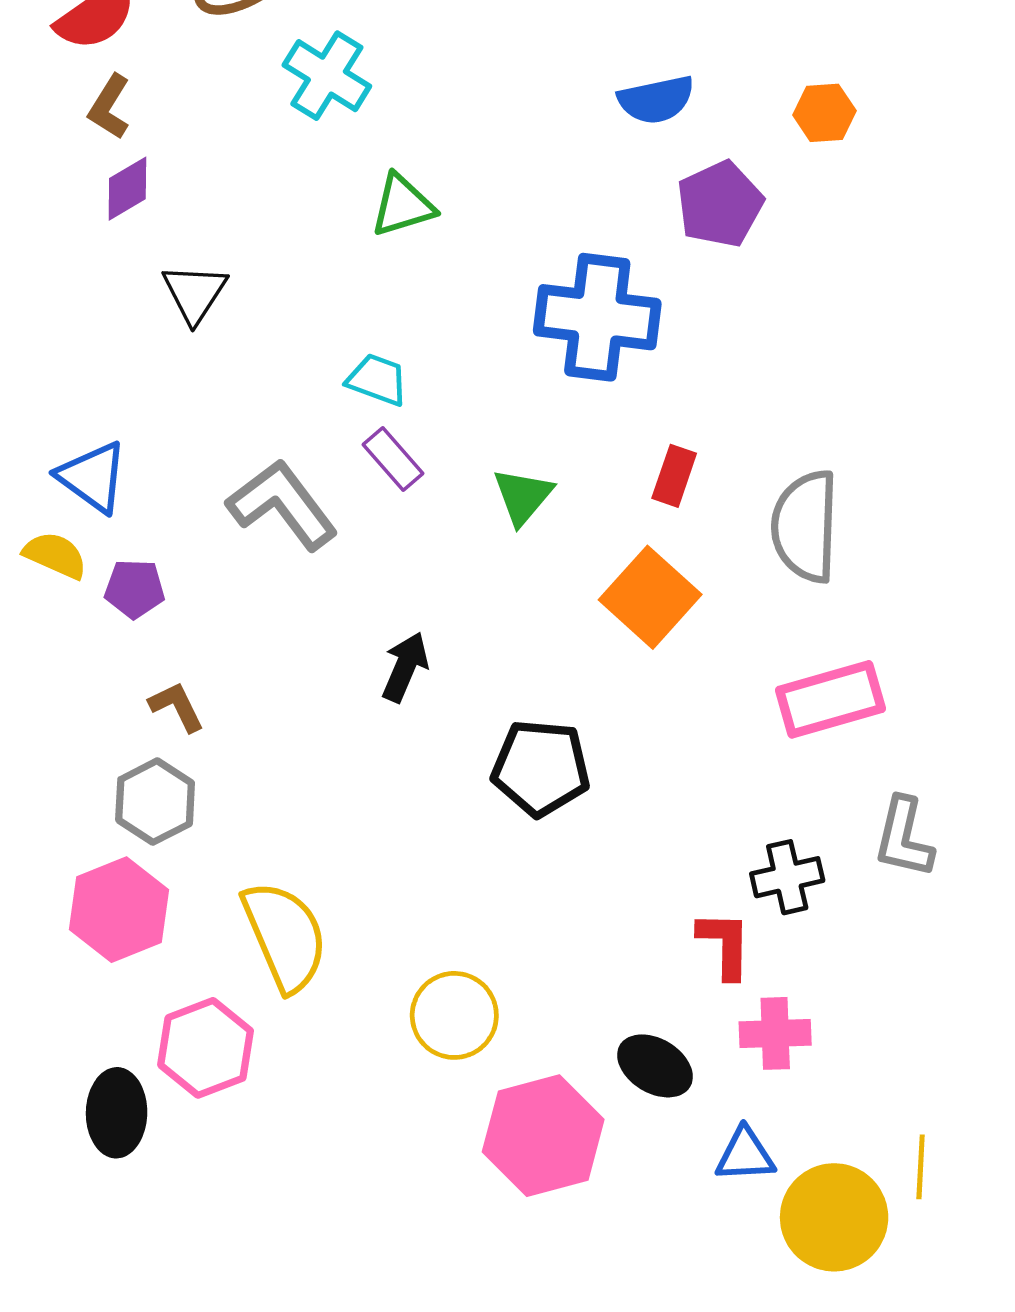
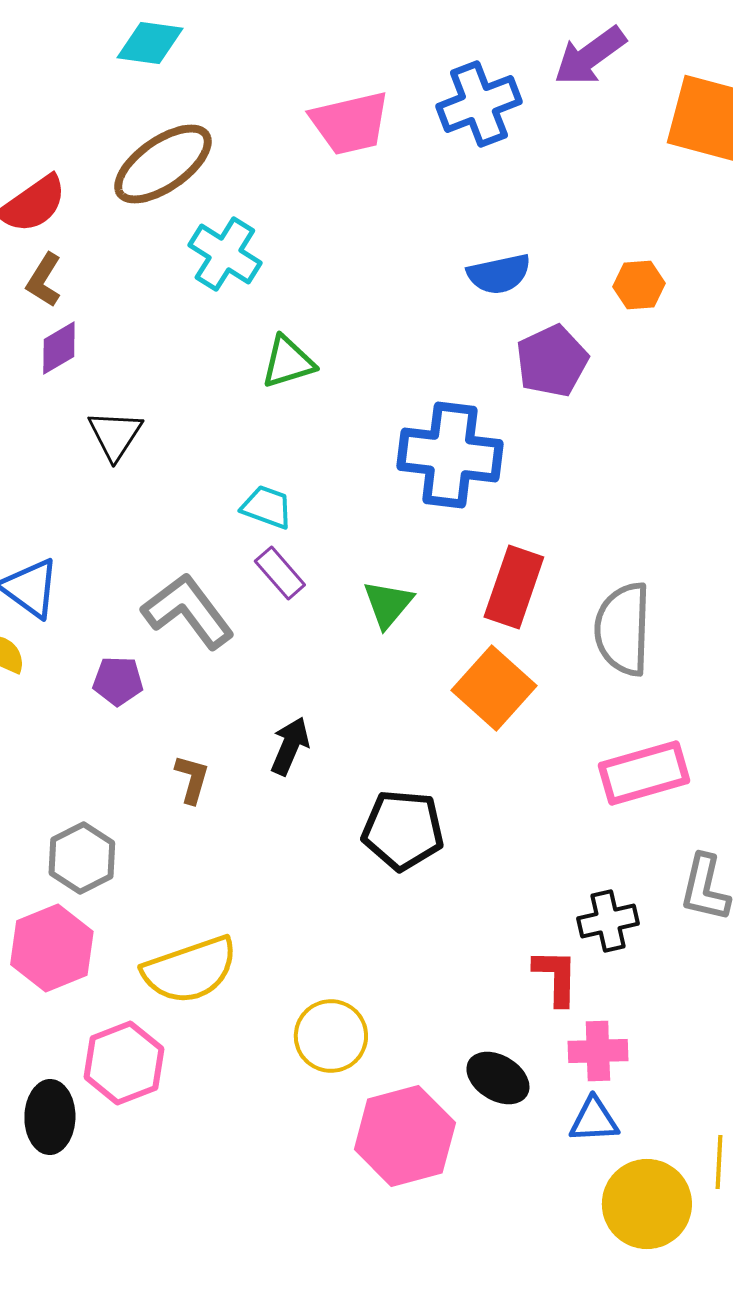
red rectangle: (674, 476) -> (514, 587), size x1.6
purple pentagon: (135, 589) -> (118, 681), moved
brown L-shape: (177, 707) -> (192, 779), moved, turned 42
yellow semicircle: (285, 936) -> (190, 970), turned 94
blue triangle: (745, 1155) -> (594, 1120), moved

